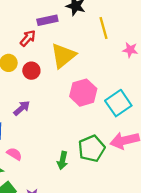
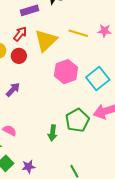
yellow line: (103, 28) -> (78, 33), moved, turned -54
red arrow: (28, 38) -> (20, 34), moved

